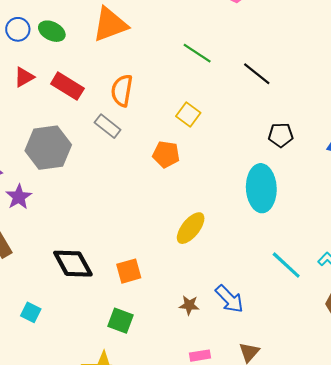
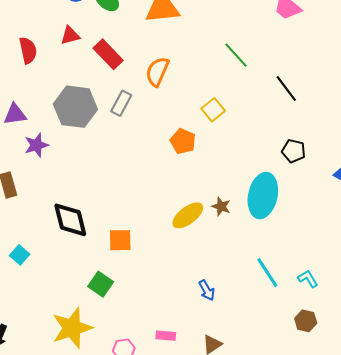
gray rectangle: (108, 126) -> (121, 103), moved, turned 65
blue arrow: (229, 299) -> (207, 290), size x0.7
brown star: (189, 305) -> (221, 206), moved

